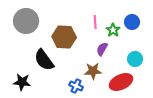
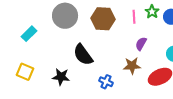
green star: (113, 30) -> (152, 12), moved
brown hexagon: (64, 37) -> (103, 19), moved
blue cross: (76, 86) -> (106, 82), moved

